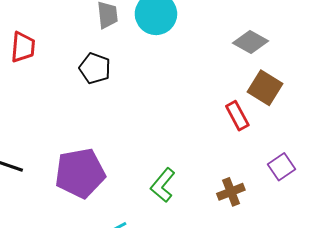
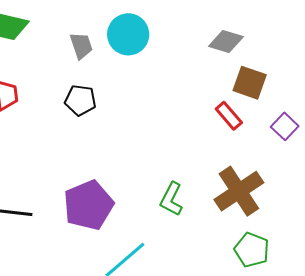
purple square: (281, 167) -> (285, 126), moved
brown cross: (231, 192) -> (239, 191), size x1.8

